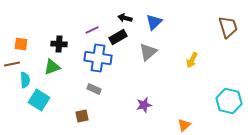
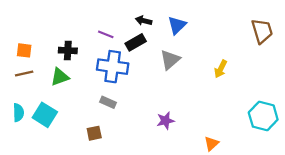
purple line: (92, 30) -> (106, 34), turned 48
brown line: (12, 64) -> (24, 73), moved
cyan semicircle: (25, 80) -> (18, 113), moved

